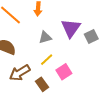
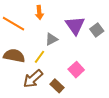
yellow line: (47, 60) -> (39, 57), moved

